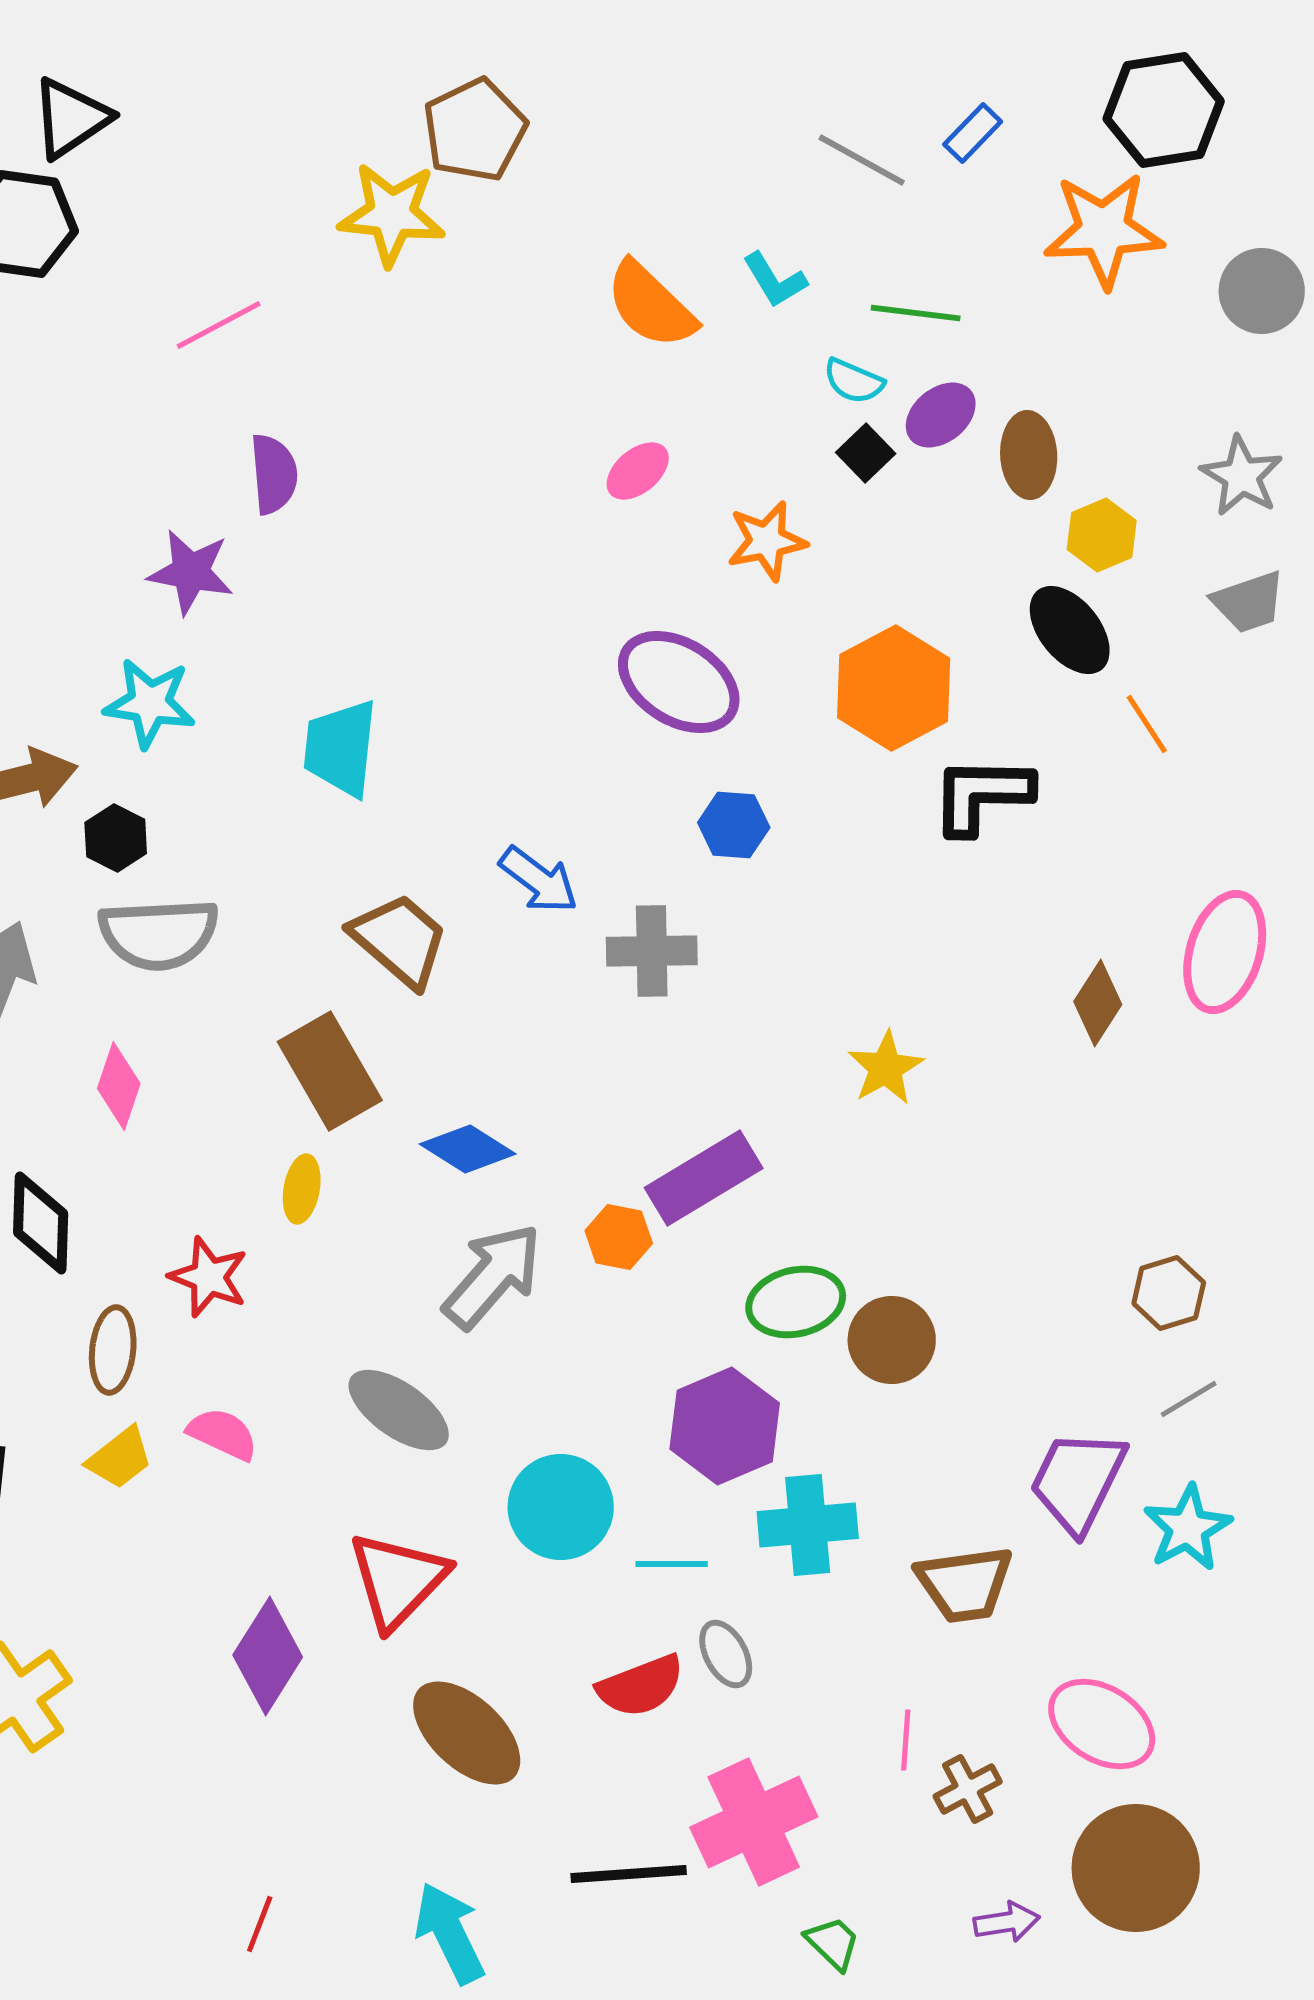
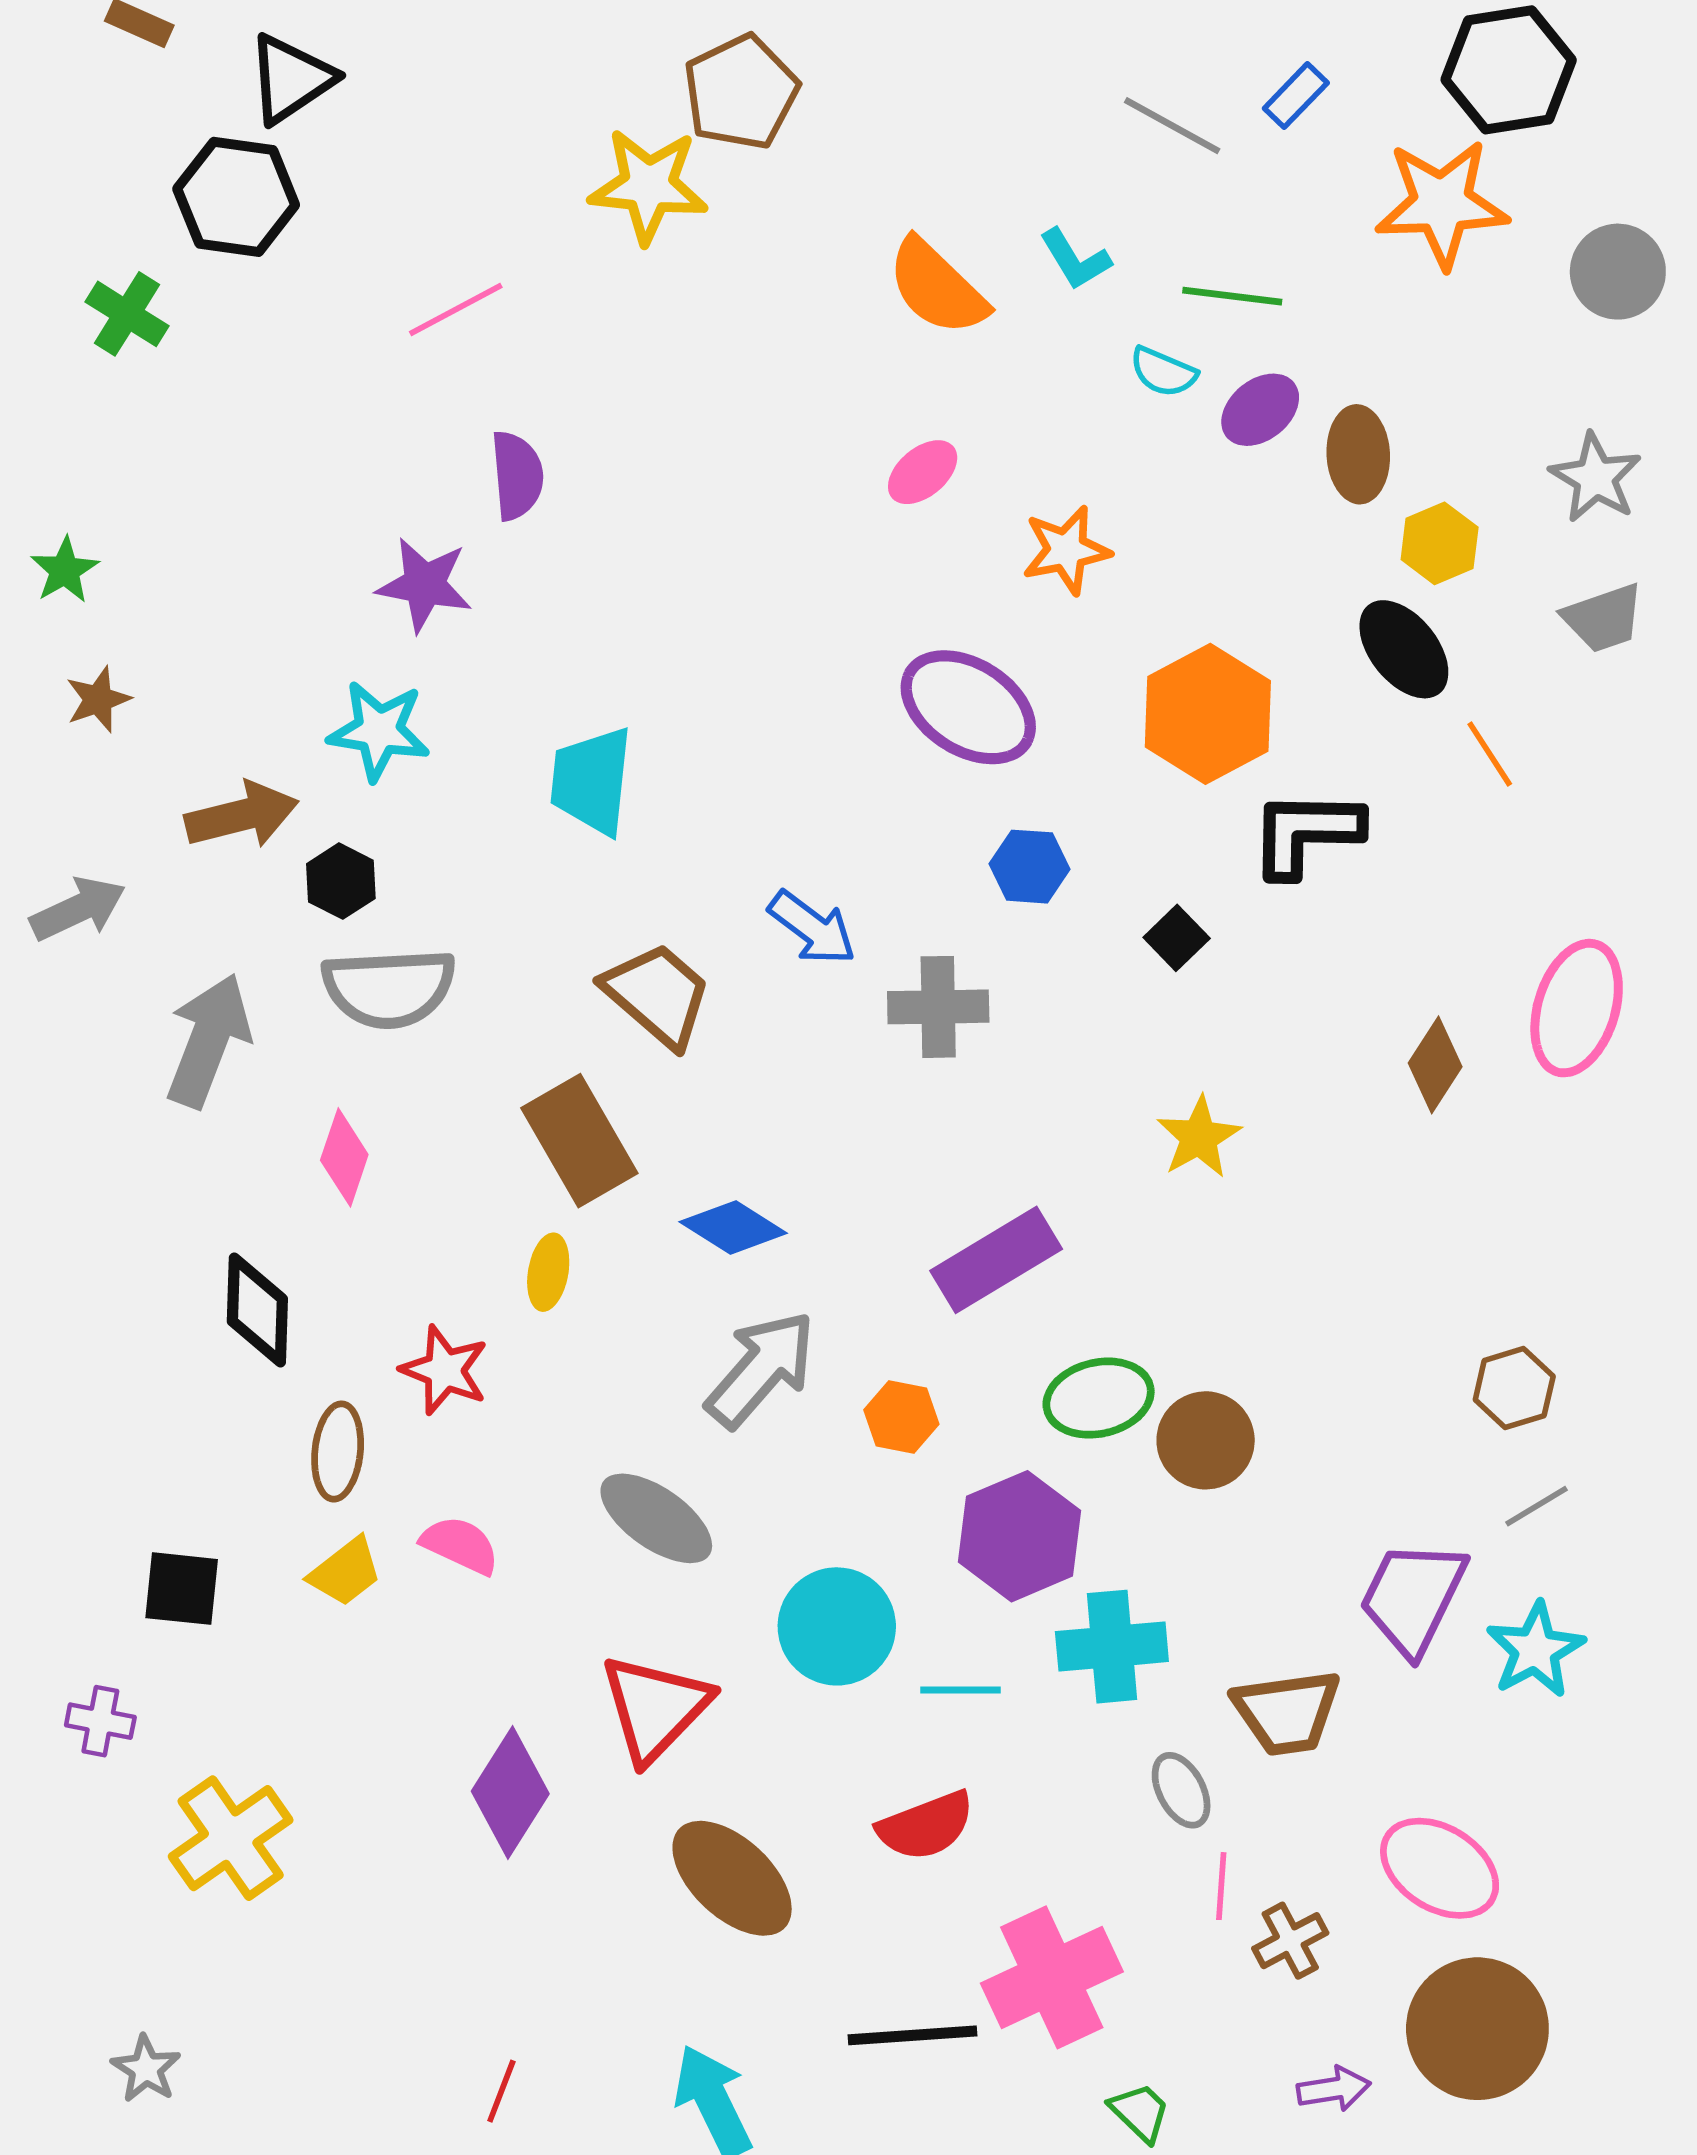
black square: (866, 453) -> (1177, 938), moved
orange hexagon: (619, 1237) -> (901, 1417), moved
gray ellipse: (726, 1654) -> (1181, 1790), moved

